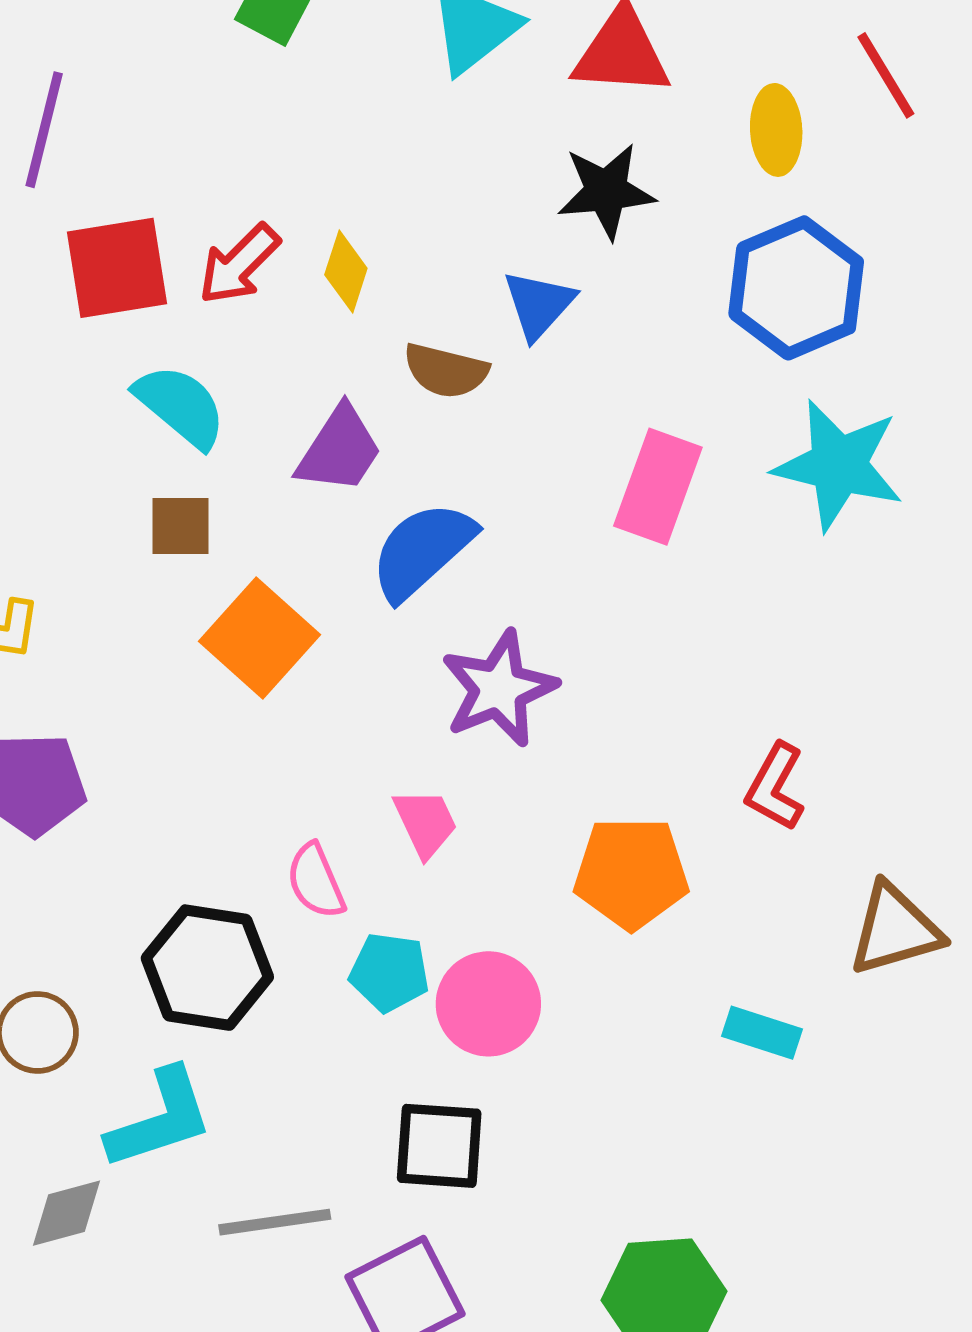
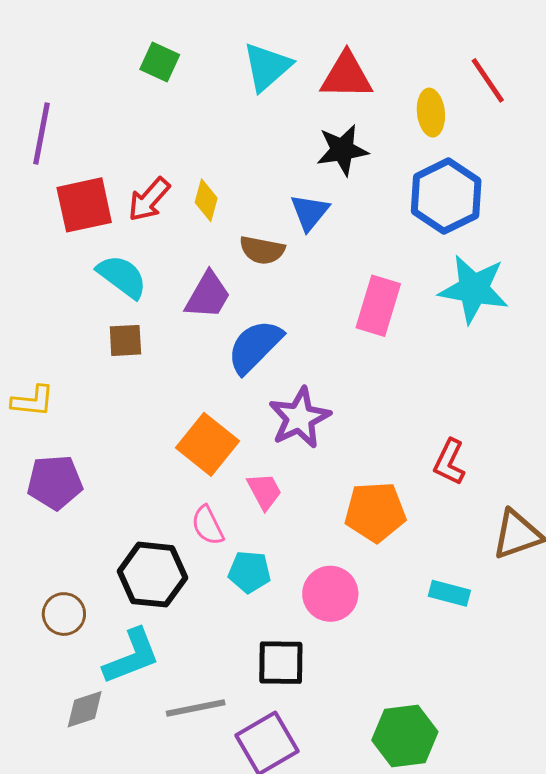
orange square: (259, 638) -> (208, 444), moved
pink circle: (488, 1004) -> (330, 594), moved

